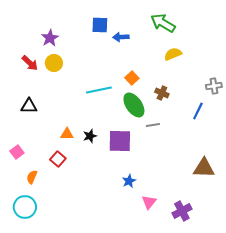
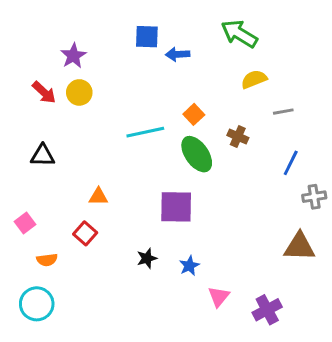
gray cross: (214, 86) -> (314, 197), moved
gray line: (153, 125) -> (283, 112), moved
black star: (90, 136) -> (147, 258), moved
orange semicircle: (32, 177) -> (47, 260), turned -120

